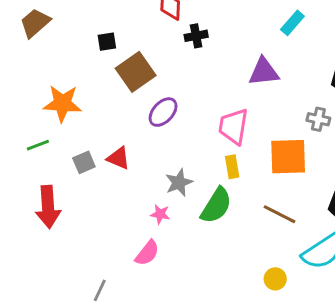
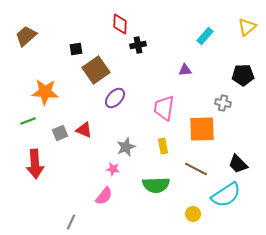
purple triangle: (264, 72) -> (185, 70), size x0.6
yellow rectangle: (232, 167) -> (163, 146), moved
green semicircle: (216, 206) -> (156, 185), moved, turned 56

